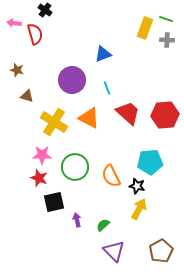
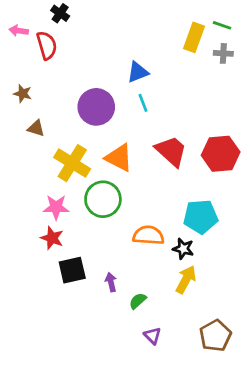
cyan line: (107, 88) -> (143, 103), moved
green circle: (75, 167) -> (103, 199), moved
orange semicircle: (111, 176) -> (148, 235), turned 120
purple arrow: (77, 220) -> (111, 282), moved
purple triangle: (114, 251) -> (152, 336), size x0.6

